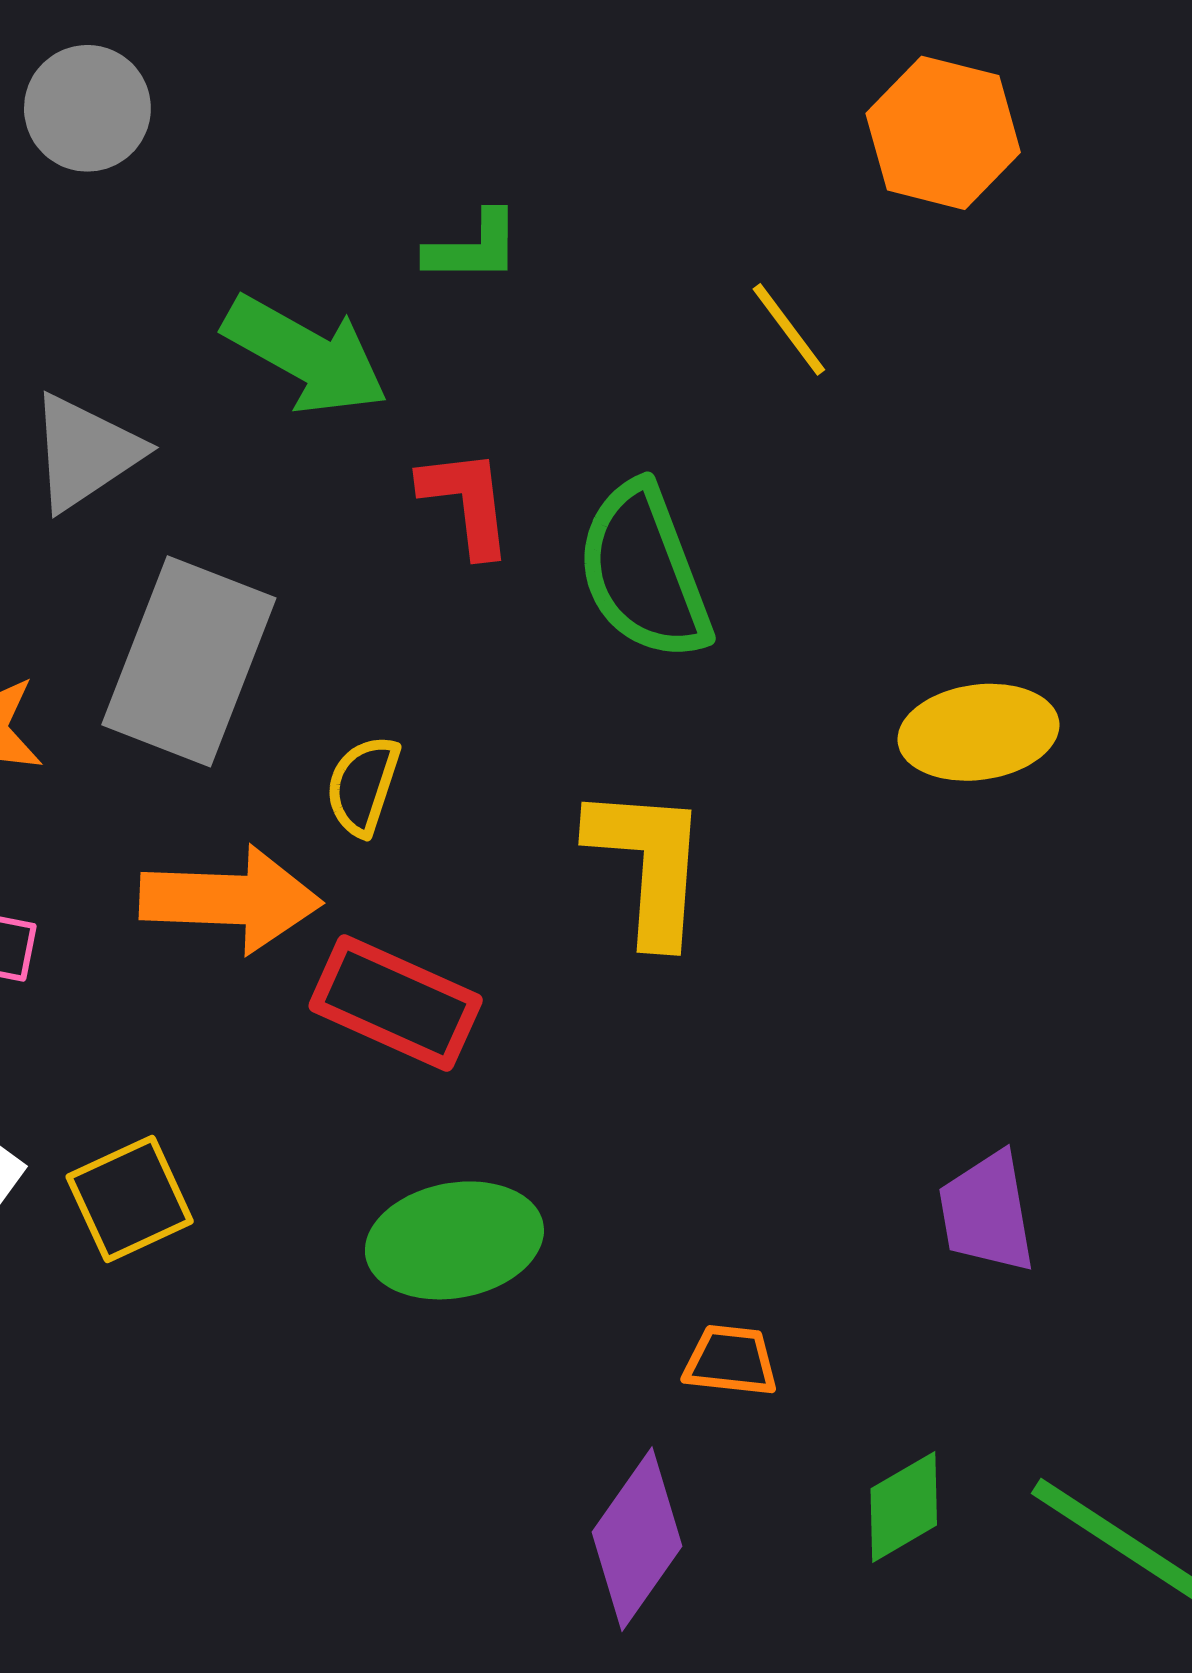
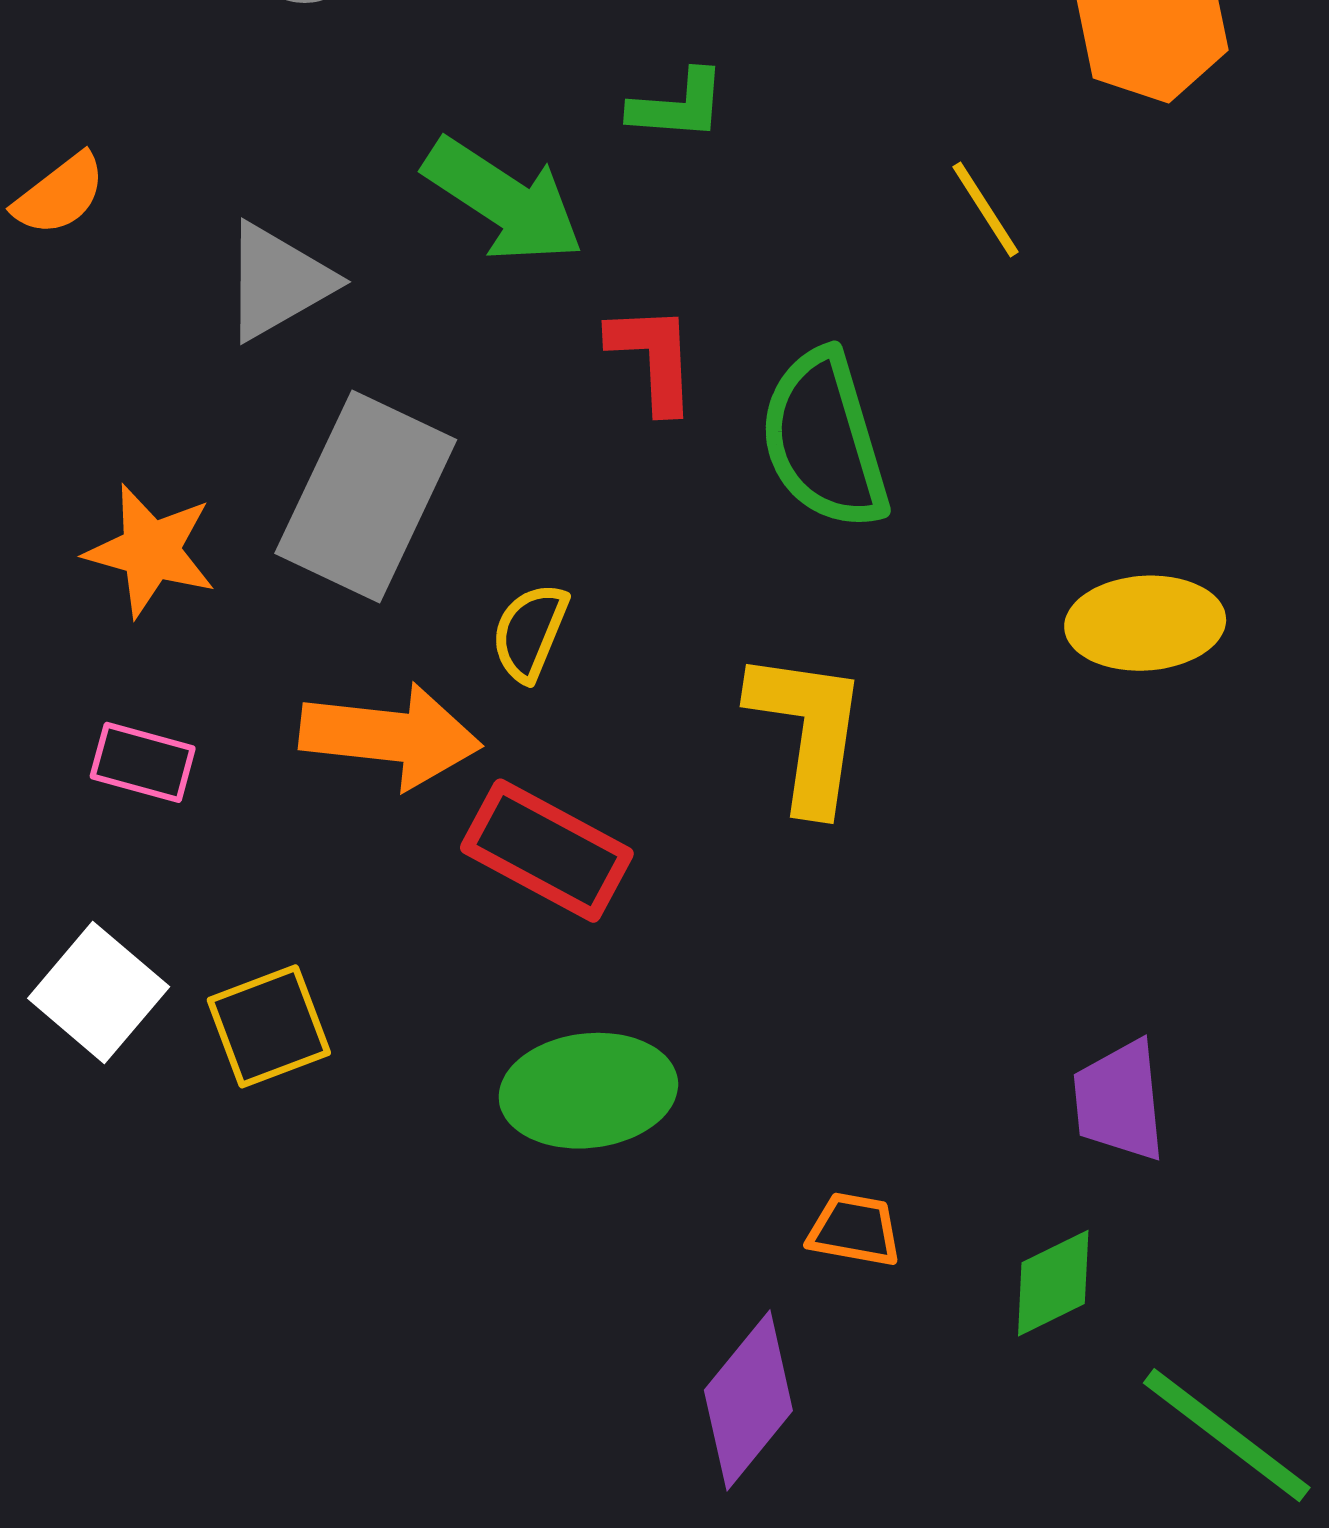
green diamond: (904, 1507) -> (1053, 1283), moved

